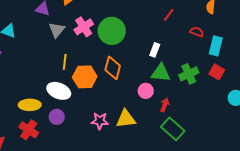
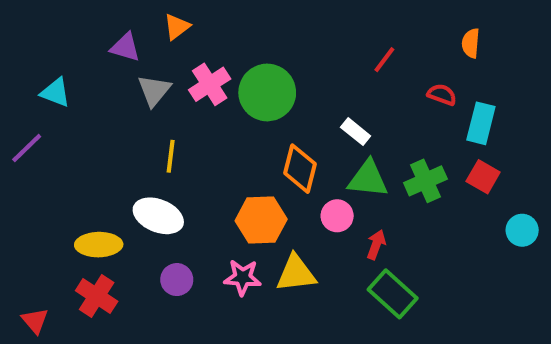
white rectangle: (155, 50) -> (356, 132), turned -72
orange diamond: (113, 68) -> (300, 169), moved
orange hexagon: (85, 77) -> (261, 220), moved
purple circle: (57, 117) -> (177, 280), moved

